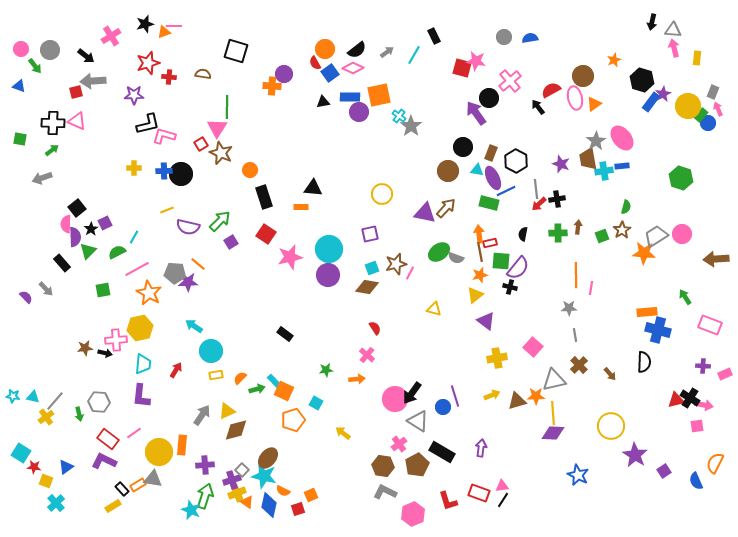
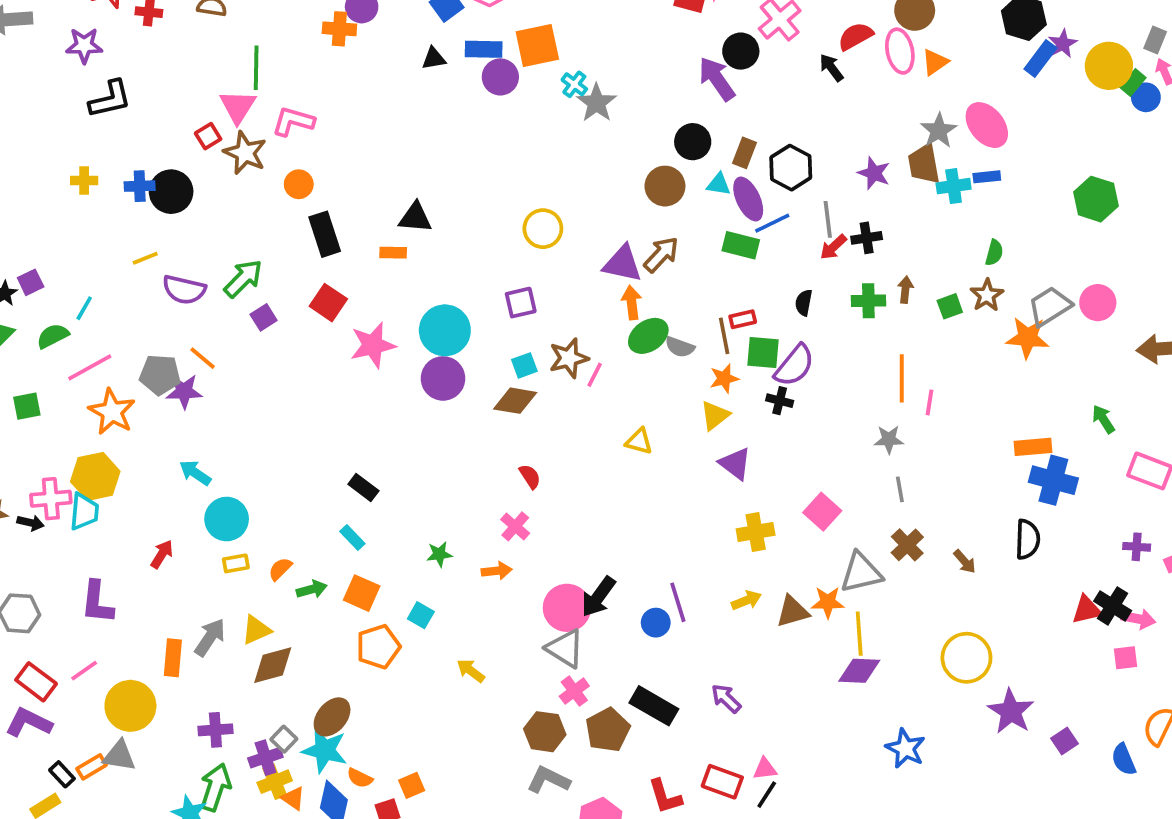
pink L-shape: (164, 136) -> (293, 121), moved
orange arrow: (479, 234) -> (632, 303), moved
cyan trapezoid: (143, 364) -> (84, 512), moved
cyan rectangle: (274, 381) -> (352, 538), moved
gray triangle: (418, 421) -> (565, 648), moved
orange rectangle: (182, 445) -> (173, 658), moved
purple arrow: (481, 448) -> (726, 698), turned -54

